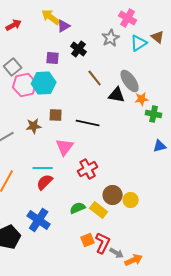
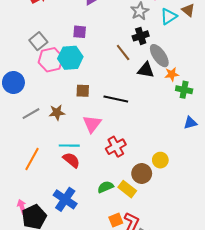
black cross: (79, 49) -> (141, 36), moved, turned 35
brown star: (34, 126) -> (57, 112), moved
red semicircle: (45, 182) -> (71, 160), turned 84
yellow circle: (131, 200) -> (160, 160), moved

